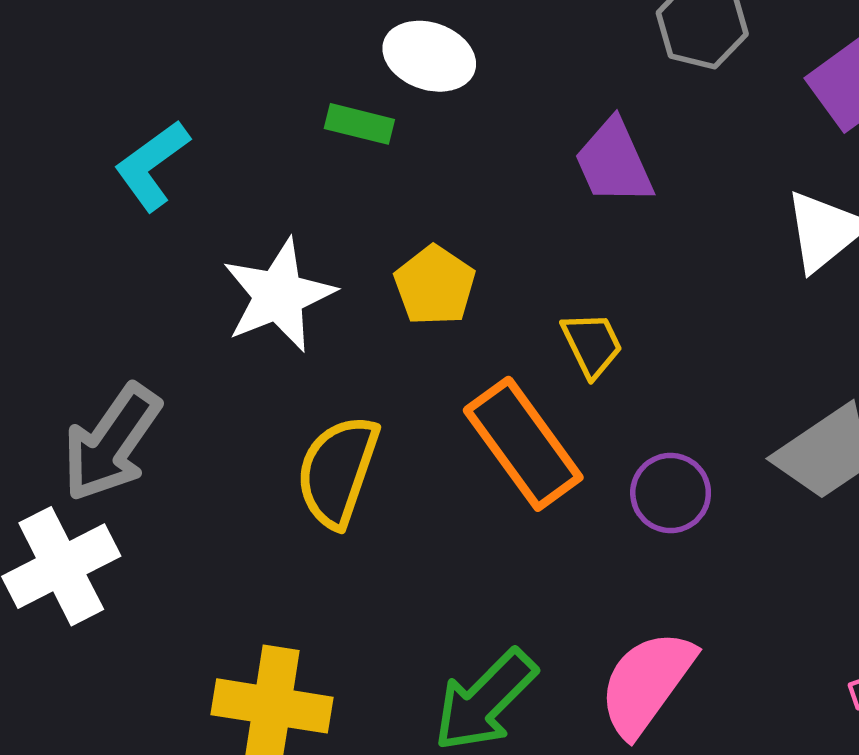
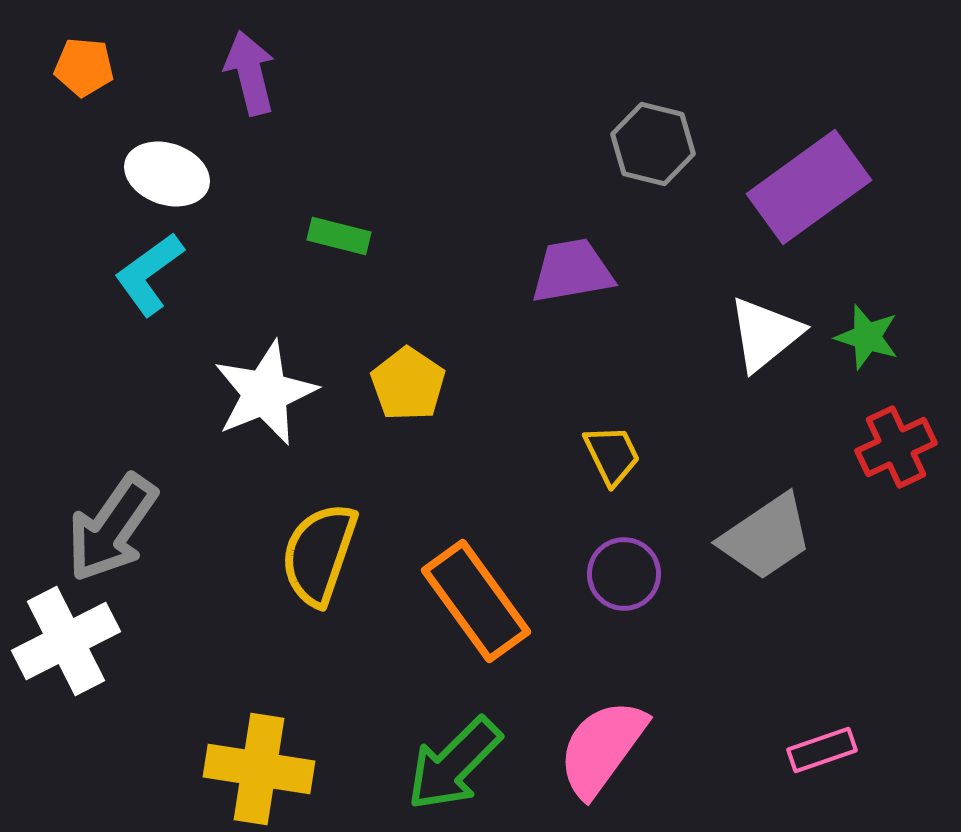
white ellipse: (429, 56) -> (167, 174), moved
purple trapezoid: (614, 162) -> (572, 271), turned 104
yellow trapezoid: (592, 344) -> (612, 455), moved
orange rectangle: (523, 444) -> (476, 601), moved

